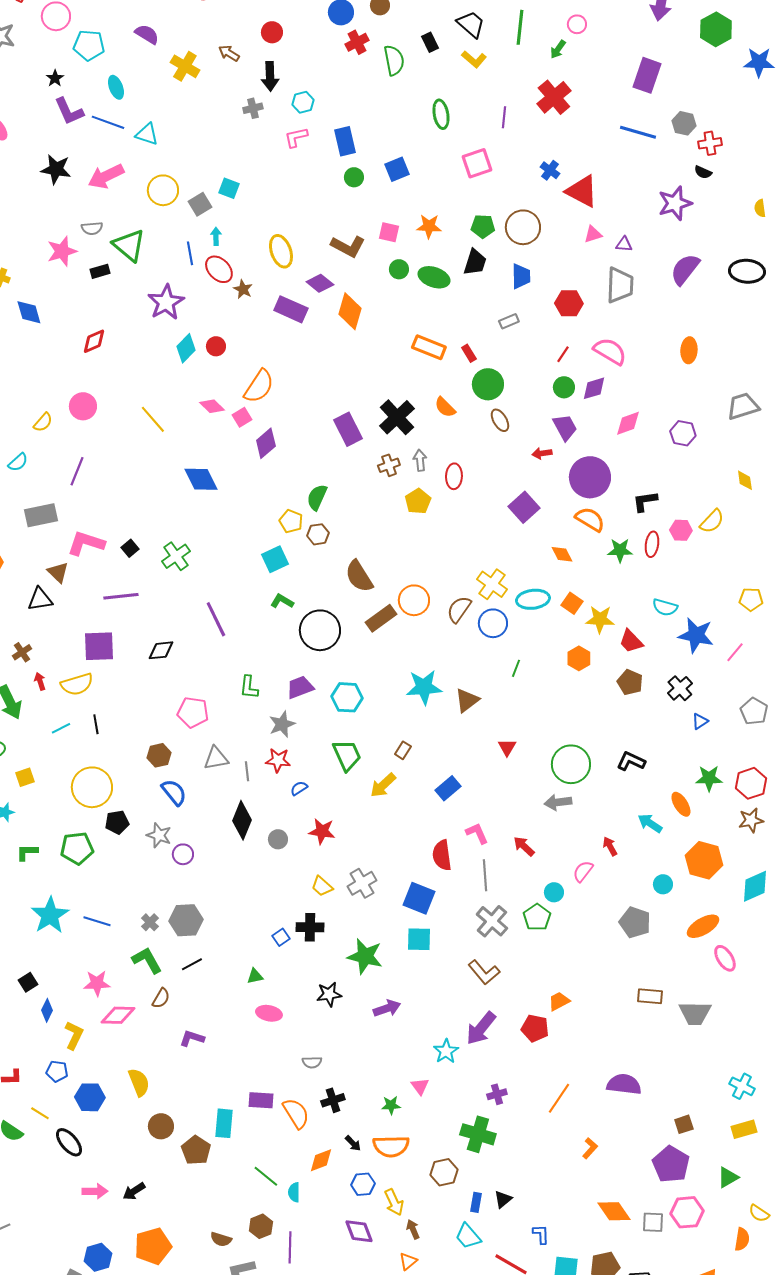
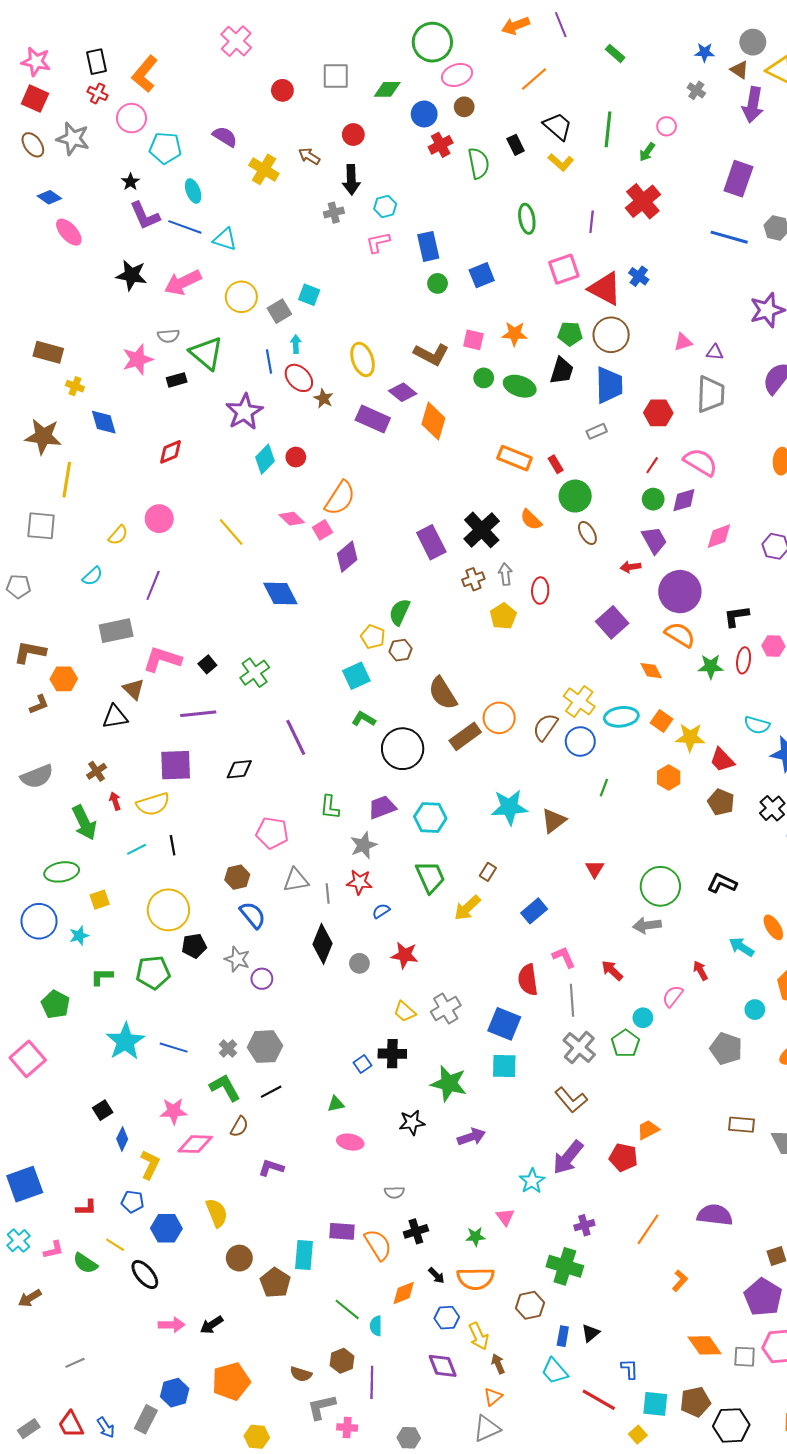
red triangle: (582, 191) -> (605, 289), moved
blue trapezoid: (521, 276) -> (609, 385), size x1.4

